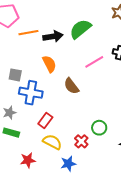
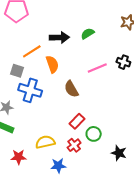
green semicircle: (80, 29) -> (88, 34), size x0.6
orange line: (28, 33) -> (32, 51), moved, turned -30
red rectangle: (45, 120) -> (77, 121), moved
yellow semicircle: (52, 142) -> (45, 142), turned -48

